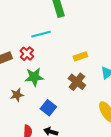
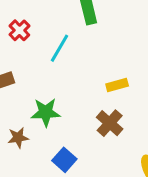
cyan line: (41, 34) -> (60, 48), turned -48
red cross: (27, 54) -> (19, 30), moved

